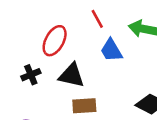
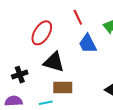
black cross: (31, 75) -> (20, 75), moved

